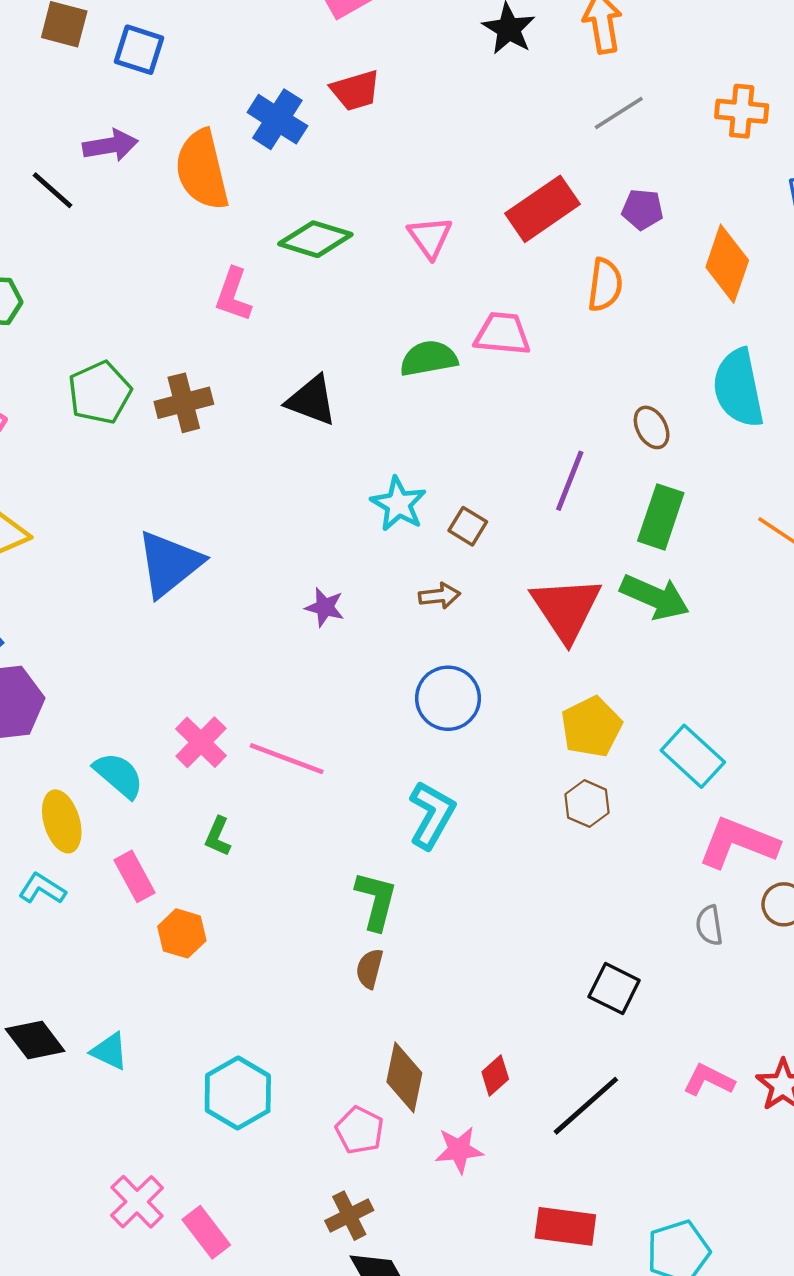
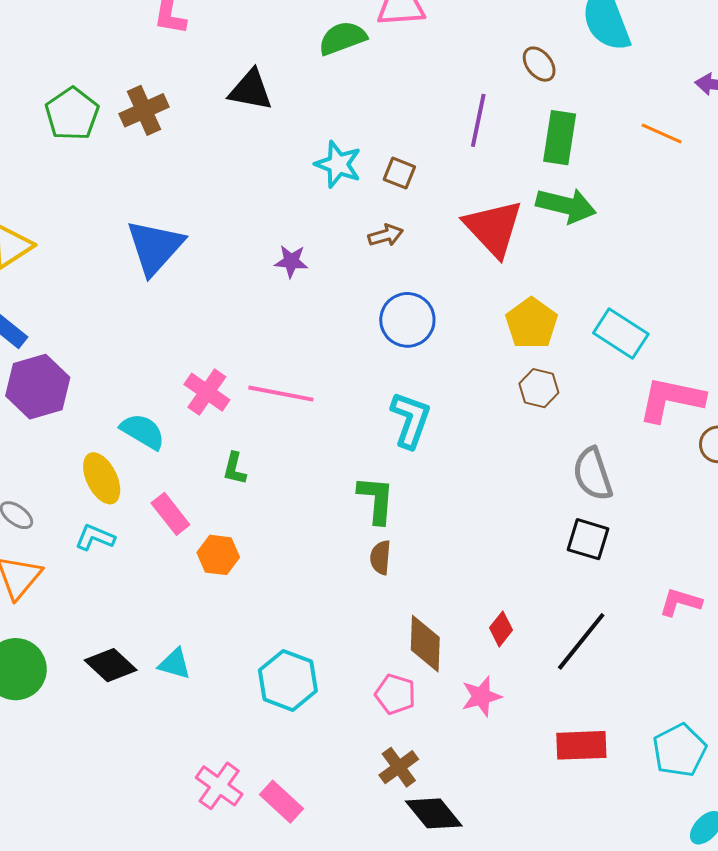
gray semicircle: (709, 925) -> (593, 474), moved, size x1.6

